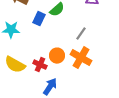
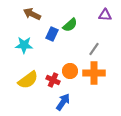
orange cross: (81, 58) -> (94, 73), turned -30
yellow semicircle: (15, 65) -> (28, 80), turned -65

